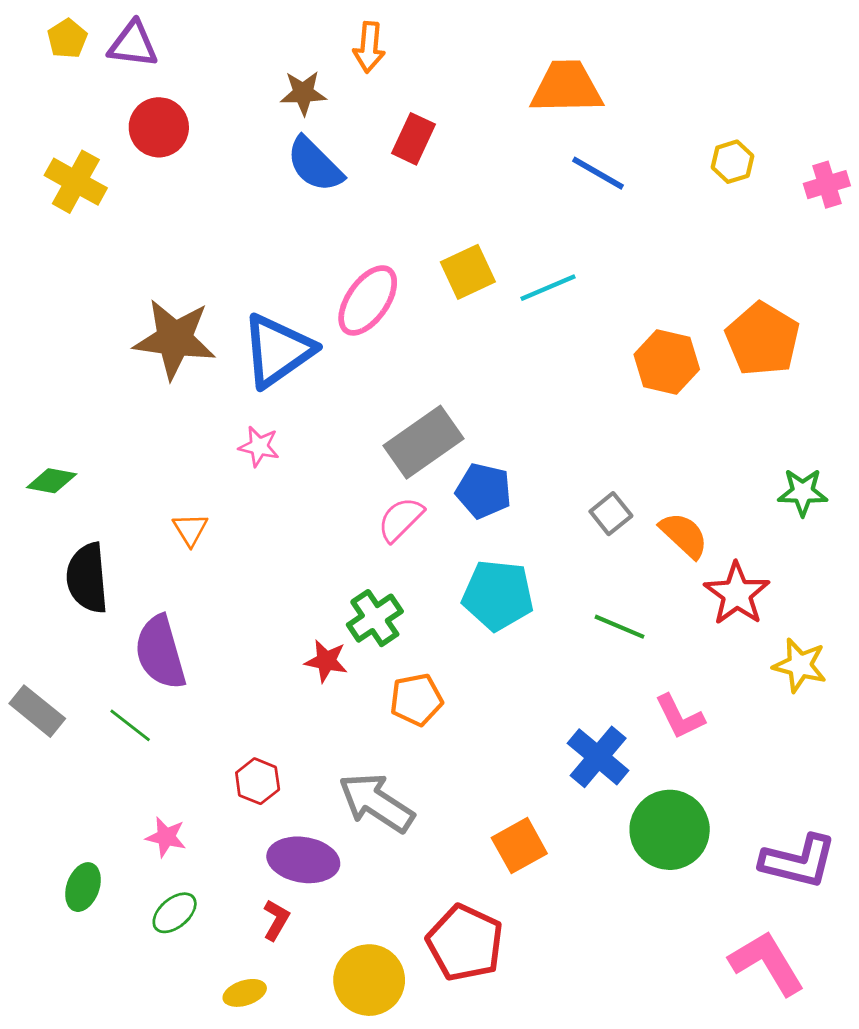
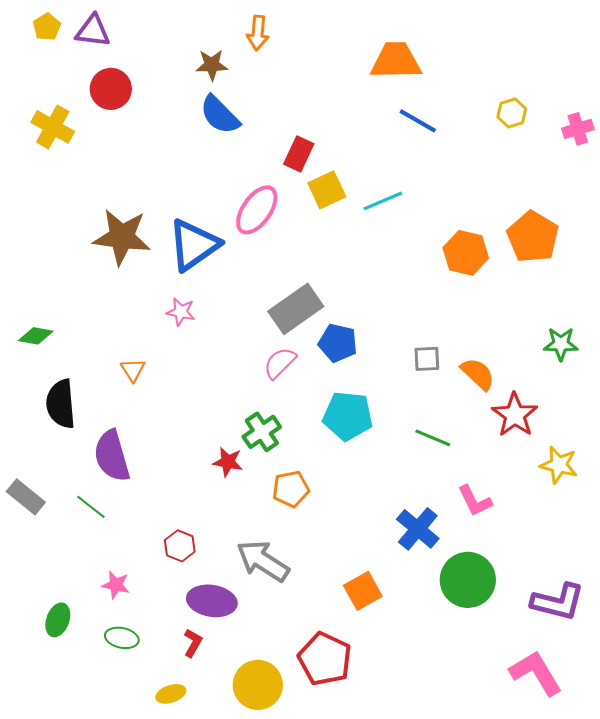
red rectangle: (413, 139) -> (299, 154), moved
gray square: (611, 514) -> (427, 359), turned 36
green ellipse: (175, 913) -> (122, 638), turned 52

